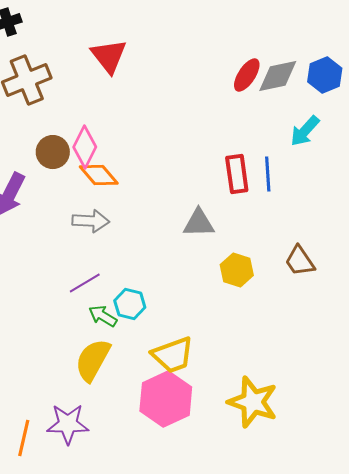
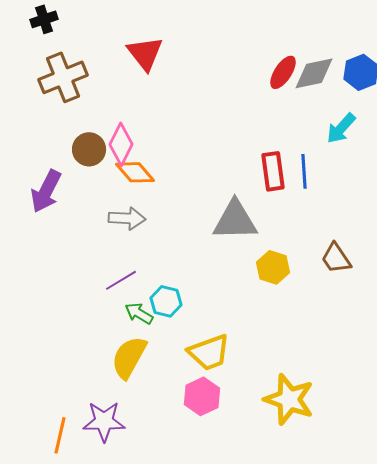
gray triangle: (199, 223) -> (235, 220), size x1.4
pink hexagon: (166, 399) -> (202, 396), size x0.7

